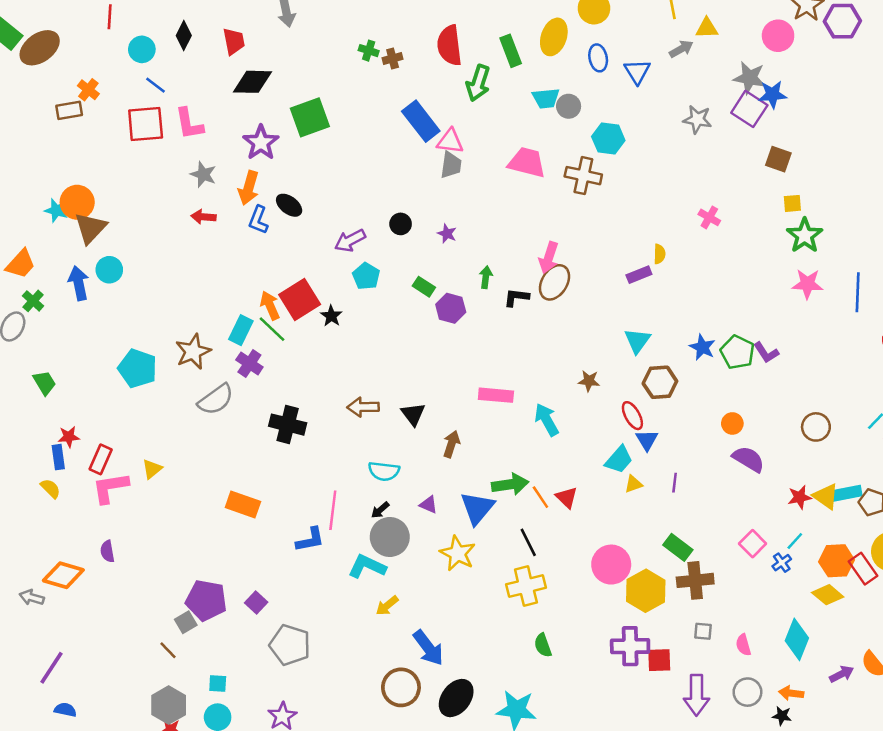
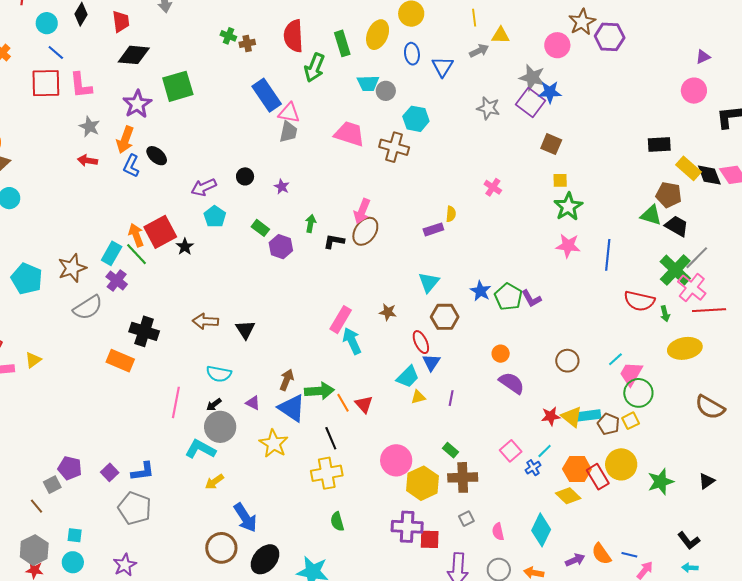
pink rectangle: (496, 395) -> (341, 320), moved, turned -68
brown arrow: (451, 444) -> (287, 380), moved
orange rectangle: (243, 505) -> (120, 361), moved
blue triangle: (477, 508) -> (292, 408), turned -40
blue L-shape: (310, 540) -> (143, 471), moved
green rectangle: (678, 547) -> (451, 450), size x0.7
purple pentagon: (206, 600) -> (70, 468), size x0.7
gray square: (703, 631) -> (466, 519), turned -35

